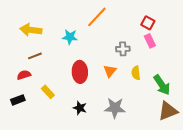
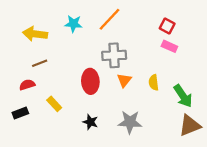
cyan star: (70, 37) -> (73, 24), moved
pink rectangle: (150, 41) -> (169, 46), turned -40
gray cross: (123, 49) -> (114, 55), moved, size x1.5

